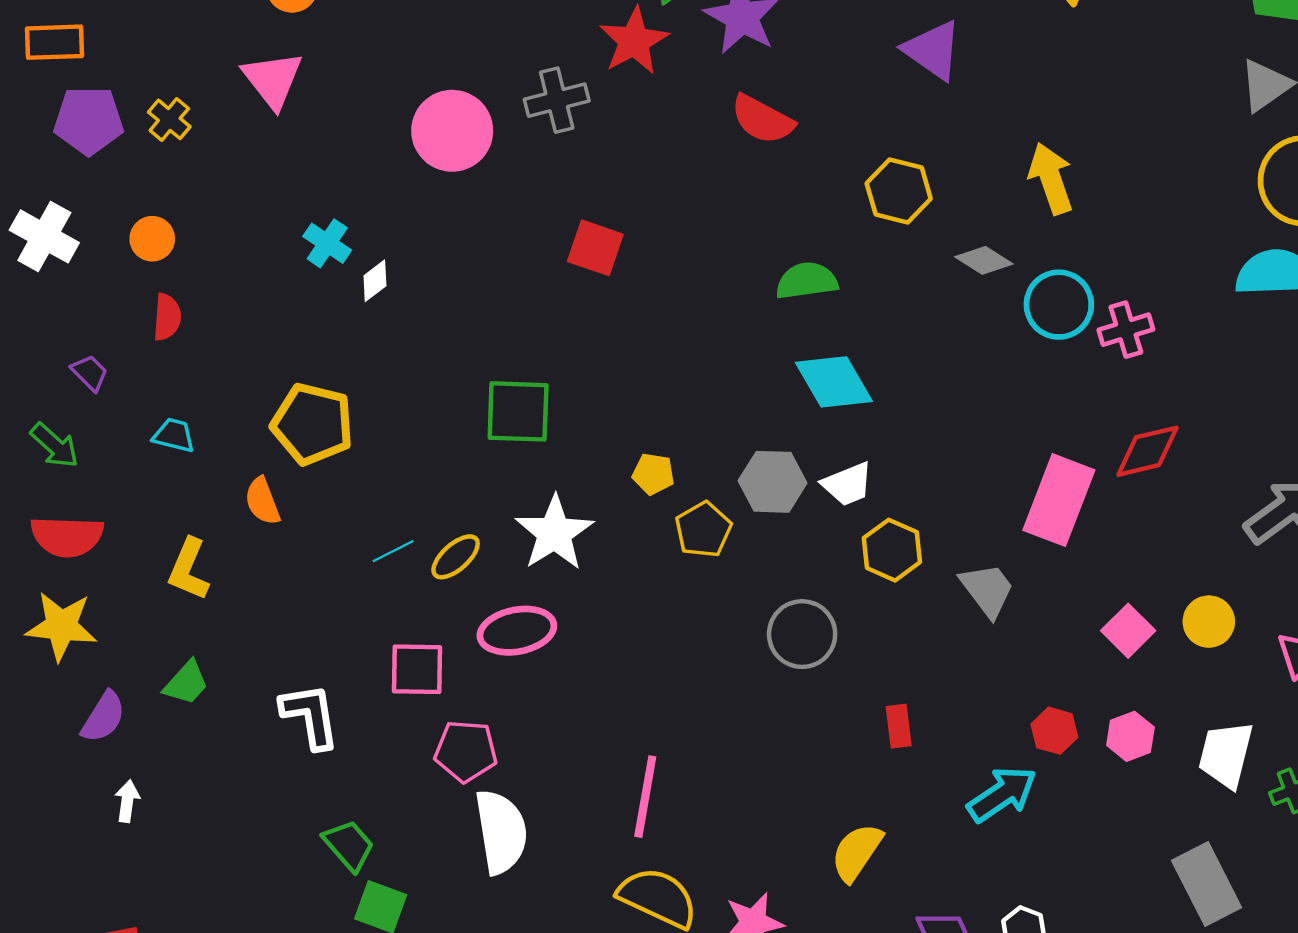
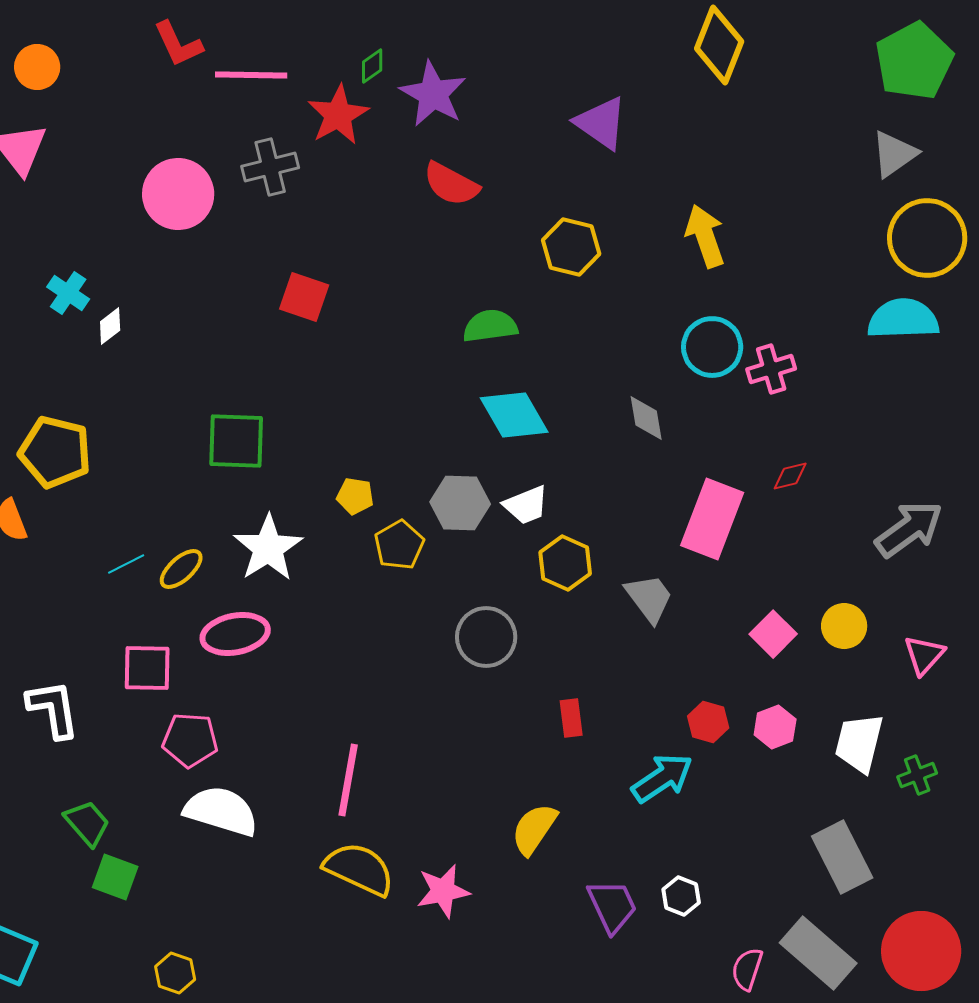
gray diamond: (984, 260) -> (646, 418), moved, turned 48
red diamond: (1147, 451) -> (790, 476), size x0.6
white semicircle: (501, 832) -> (221, 811), turned -64

